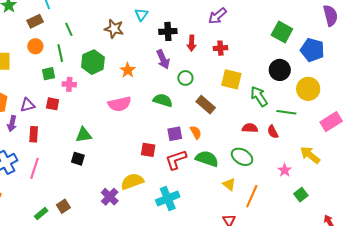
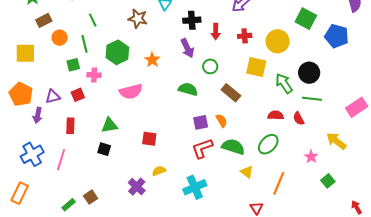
brown rectangle: (35, 21) -> (44, 20), moved
black circle: (280, 70) -> (309, 73), moved
yellow circle: (308, 89) -> (278, 41), moved
red square: (53, 104) -> (78, 95), turned -32
pink semicircle: (120, 104) -> (131, 92), moved
red rectangle: (34, 134) -> (70, 126), moved
red square: (148, 150) -> (149, 139), moved
green ellipse: (242, 157) -> (268, 144), turned -75
yellow semicircle: (132, 181) -> (159, 171), size x0.6
yellow triangle: (229, 184) -> (247, 172), moved

